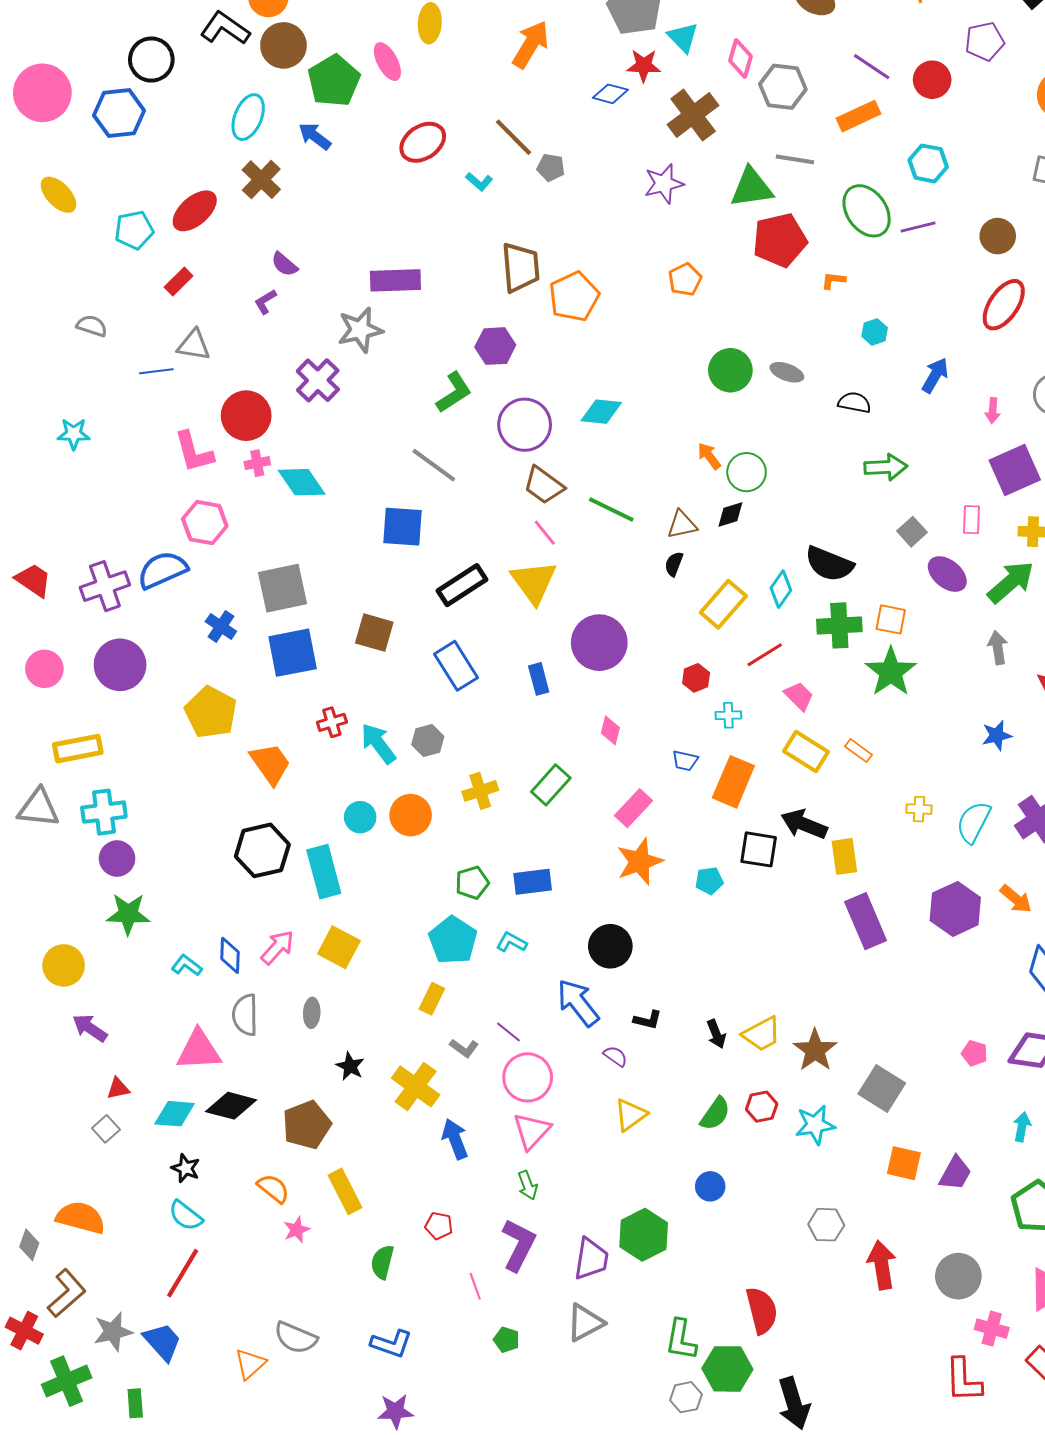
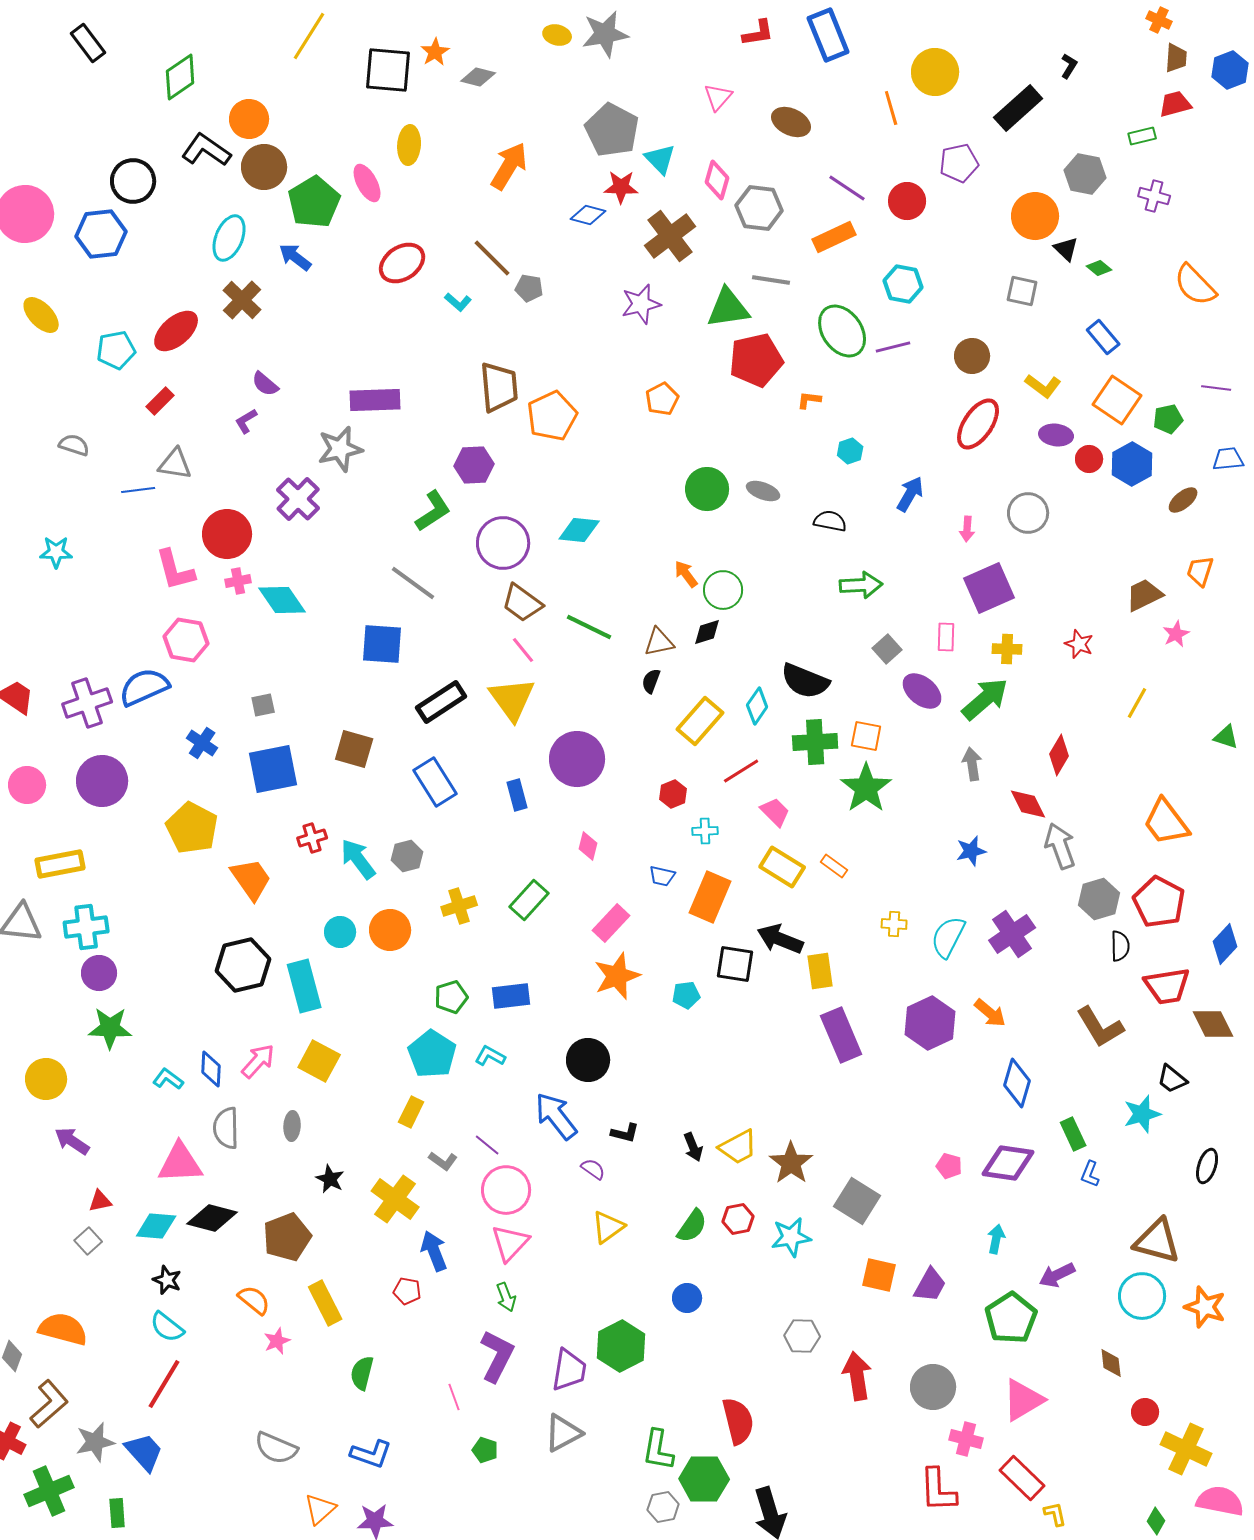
gray square: (282, 588) -> (263, 705), size x0.5
red pentagon: (439, 1226) -> (407, 1291), moved
orange triangle: (250, 1364) -> (320, 1509), moved

